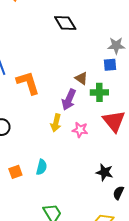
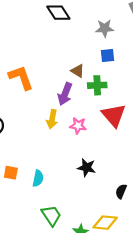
gray star: (116, 46) -> (105, 28), moved
cyan semicircle: (42, 167) -> (38, 178), moved
orange square: (15, 172) -> (11, 173), turned 32
black star: (105, 172) -> (87, 168), moved

